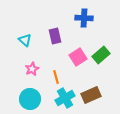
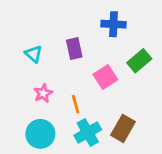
green rectangle: (101, 55) -> (139, 61), moved
brown rectangle: (91, 95) -> (123, 128), turned -36

